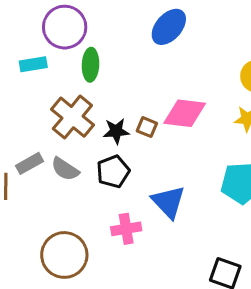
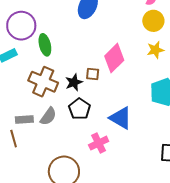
pink diamond: (185, 113) -> (114, 58), turned -36
gray rectangle: (29, 163) -> (24, 119), turned 42
gray semicircle: (65, 169) -> (48, 116), turned -72

